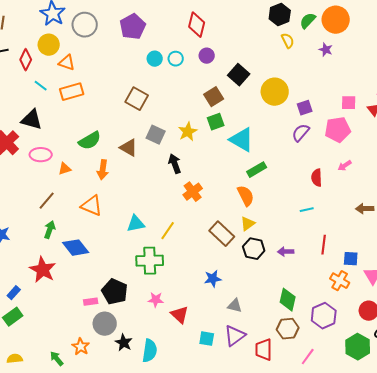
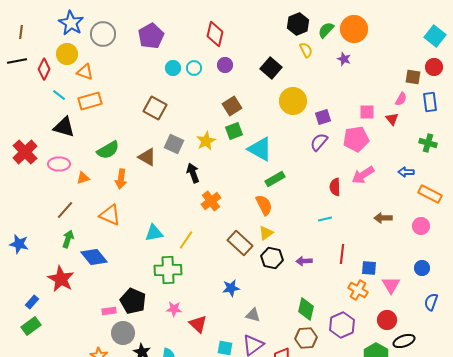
black square: (239, 75) -> (271, 68), moved
black triangle: (32, 120) -> (64, 127), moved
pink arrow: (345, 166) -> (363, 175), size x1.6

